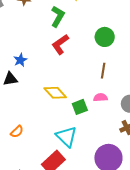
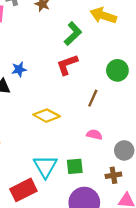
brown line: (103, 71) -> (93, 98), moved
yellow diamond: (55, 93) -> (47, 116), turned -35
green square: (80, 107) -> (75, 166), moved

